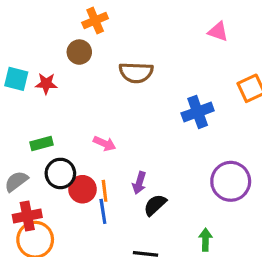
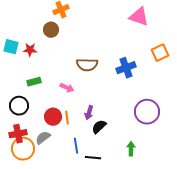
pink triangle: (218, 32) -> (139, 17), size x1.5
brown semicircle: (136, 73) -> (87, 65), moved
green rectangle: (41, 143) -> (34, 82), moved
black circle: (60, 173) -> (19, 106), moved
gray semicircle: (16, 181) -> (43, 138), moved
blue line: (103, 211) -> (76, 146), moved

